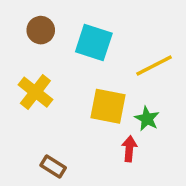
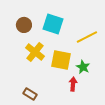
brown circle: (41, 30) -> (24, 25), moved
yellow cross: (35, 92) -> (35, 52), moved

